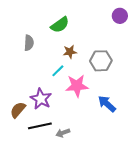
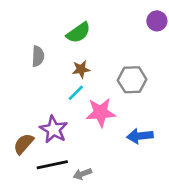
brown star: (70, 52) -> (81, 69), moved
blue arrow: (107, 104) -> (140, 136), turned -48

